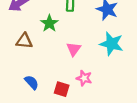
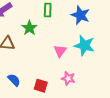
pink triangle: (74, 49) -> (60, 51), moved
pink star: (84, 78) -> (68, 78), moved

